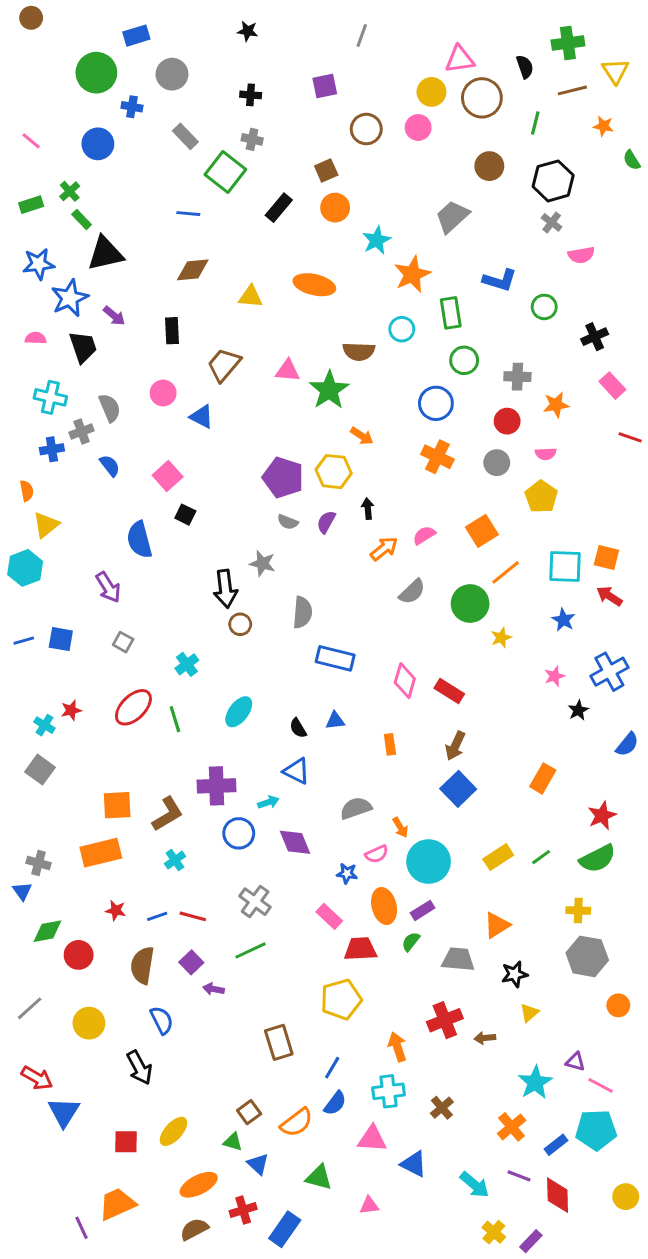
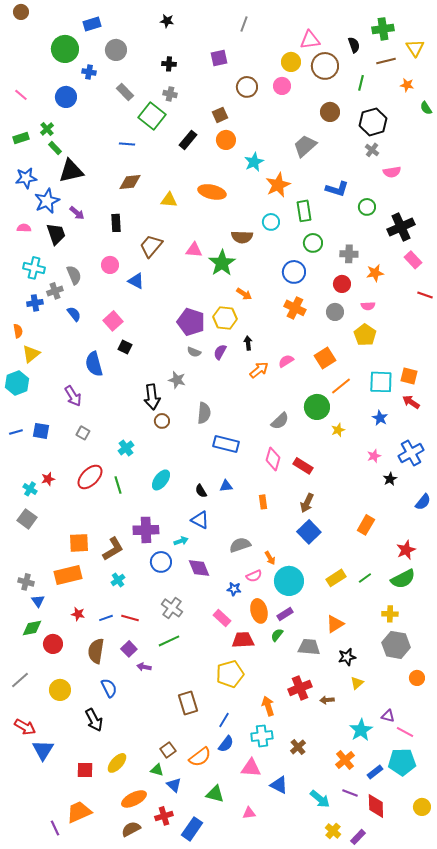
black cross: (595, 337) -> (401, 227), size x1.5
gray semicircle: (412, 592) -> (280, 421), moved
blue triangle: (22, 891) -> (38, 601), moved

